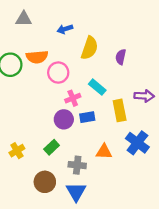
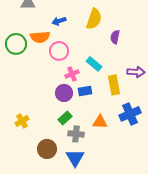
blue arrow: (65, 29) -> (59, 21), moved
yellow semicircle: (89, 48) -> (94, 19), moved
blue cross: (137, 143) -> (130, 114), turned 30
green rectangle: (52, 147) -> (65, 118), moved

